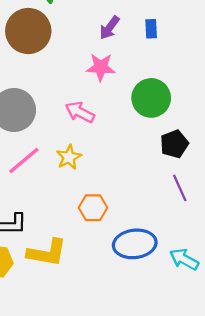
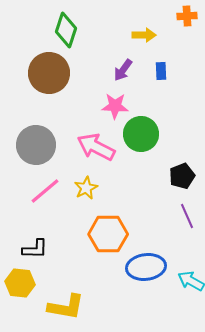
green circle: (151, 98) -> (141, 134), moved
pink arrow: (80, 112) -> (96, 147), size x1.4
orange hexagon: (93, 208) -> (108, 234), size x1.5
yellow L-shape: (47, 253) -> (66, 307), moved

